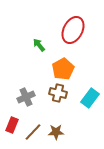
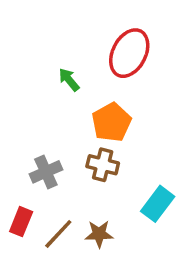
cyan rectangle: (90, 98) -> (158, 204), moved

